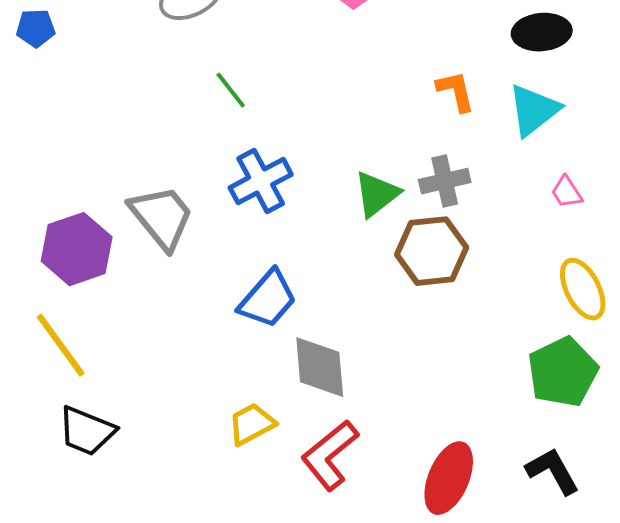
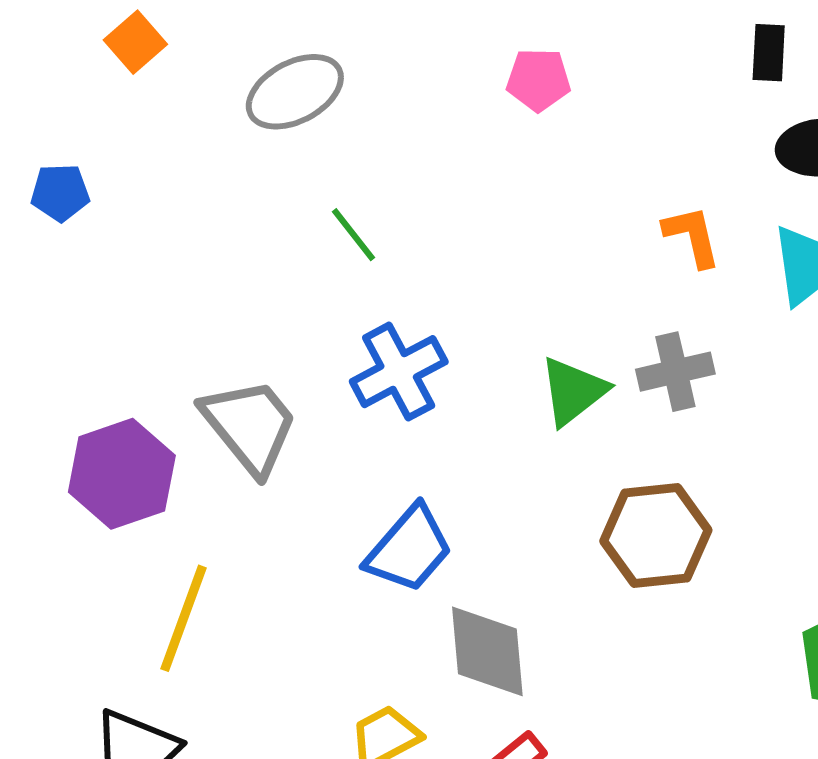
blue pentagon: (36, 28) -> (60, 193), moved
brown hexagon: (432, 251) -> (656, 536), moved
yellow line: (61, 345) -> (184, 618), moved, turned 56

